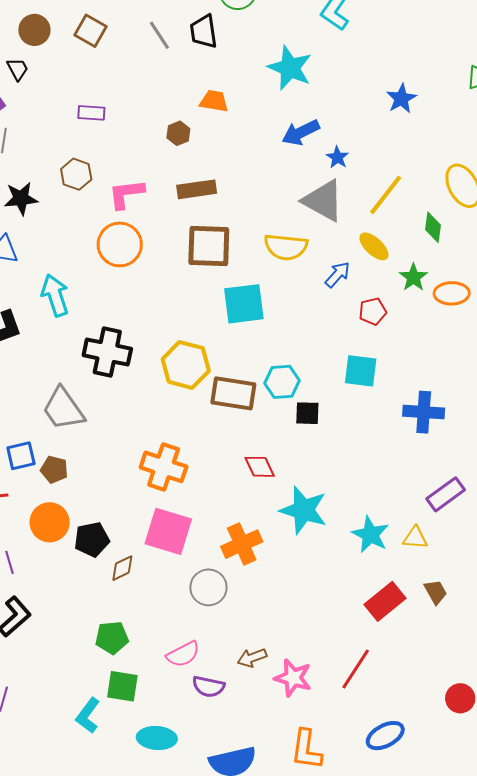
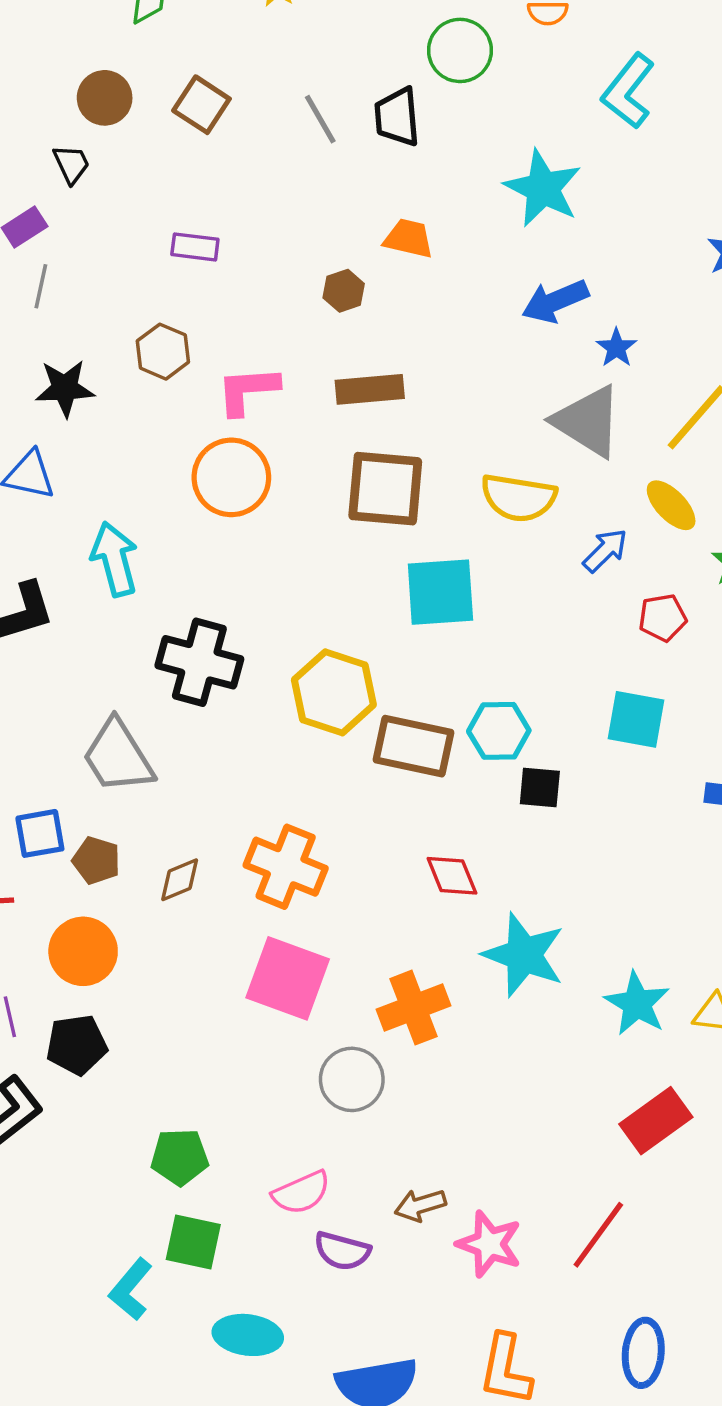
black pentagon: (92, 539) -> (77, 1045), moved
brown diamond: (122, 568) -> (180, 880), moved
blue ellipse: (385, 736) -> (643, 1353), turned -60

